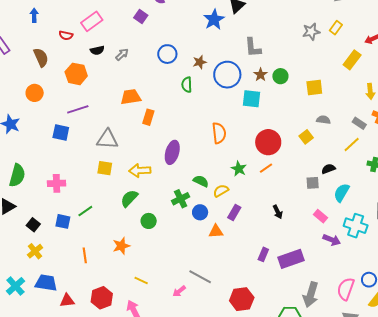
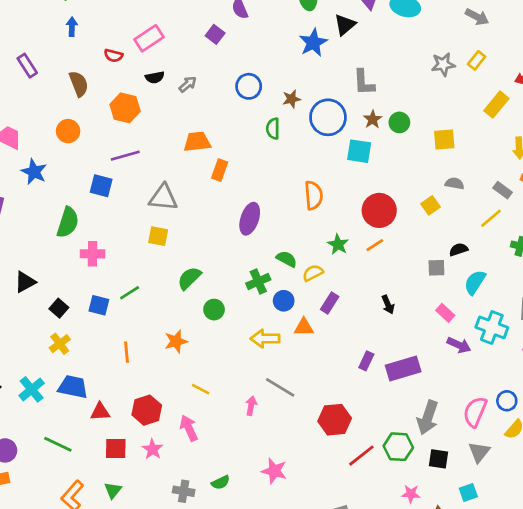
yellow arrow: (140, 171) -> (265, 339), moved
green semicircle: (17, 175) -> (68, 222), moved
pink arrow: (179, 291) -> (251, 406), turned 136

